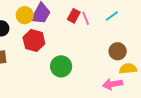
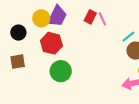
cyan line: (112, 16) -> (128, 37), moved
green circle: (61, 66) -> (61, 71), moved

